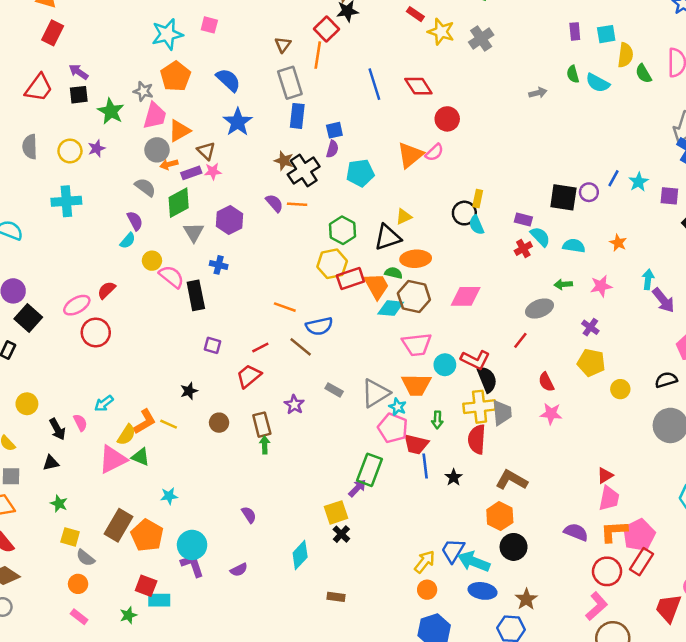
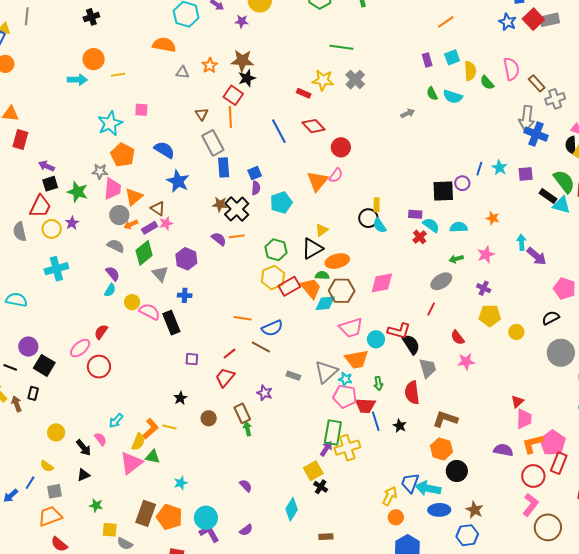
red rectangle: (415, 14) -> (304, 93), moved
red trapezoid: (39, 88) -> (40, 206), moved
yellow cross: (480, 407) -> (347, 448), moved

